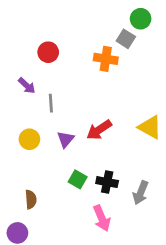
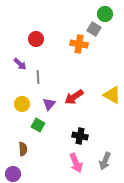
green square: (78, 179) -> (38, 125), moved
gray arrow: (141, 193) -> (105, 161), moved

